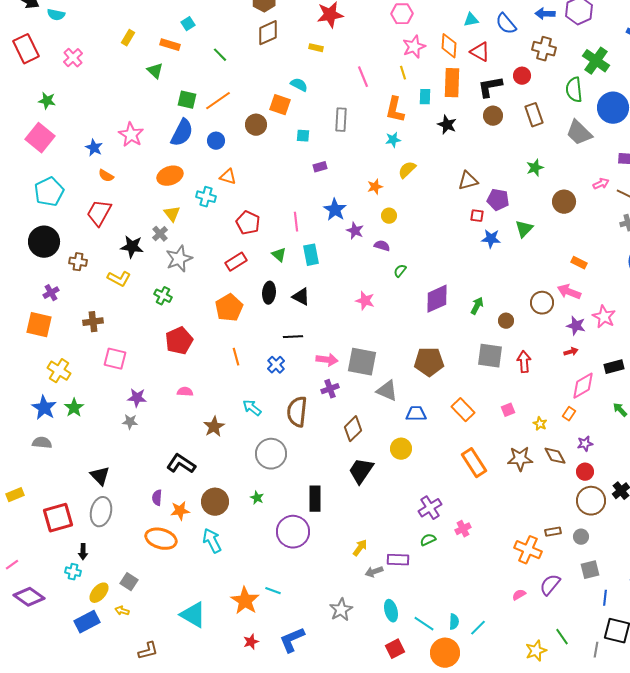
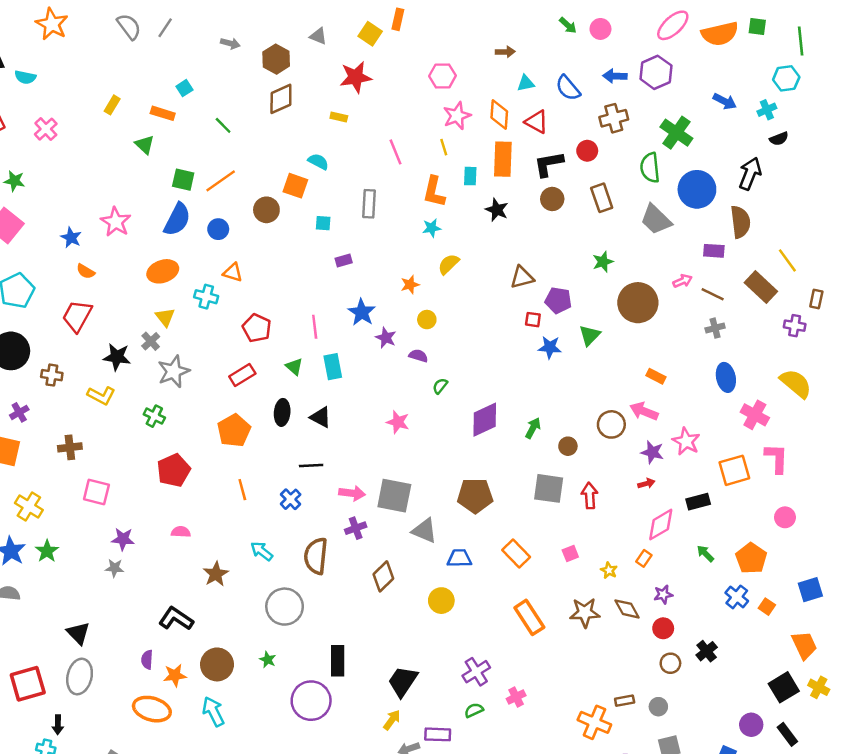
brown cross: (544, 49) -> (614, 118), turned -30
brown circle: (564, 202) -> (638, 303), size x1.4
black trapezoid: (361, 471) -> (403, 681), moved
brown circle: (591, 501) -> (670, 663), size x0.6

